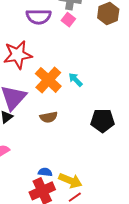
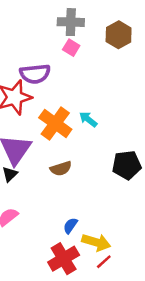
purple semicircle: (39, 17) -> (35, 74), moved
blue semicircle: (45, 172) -> (70, 226), moved, turned -56

